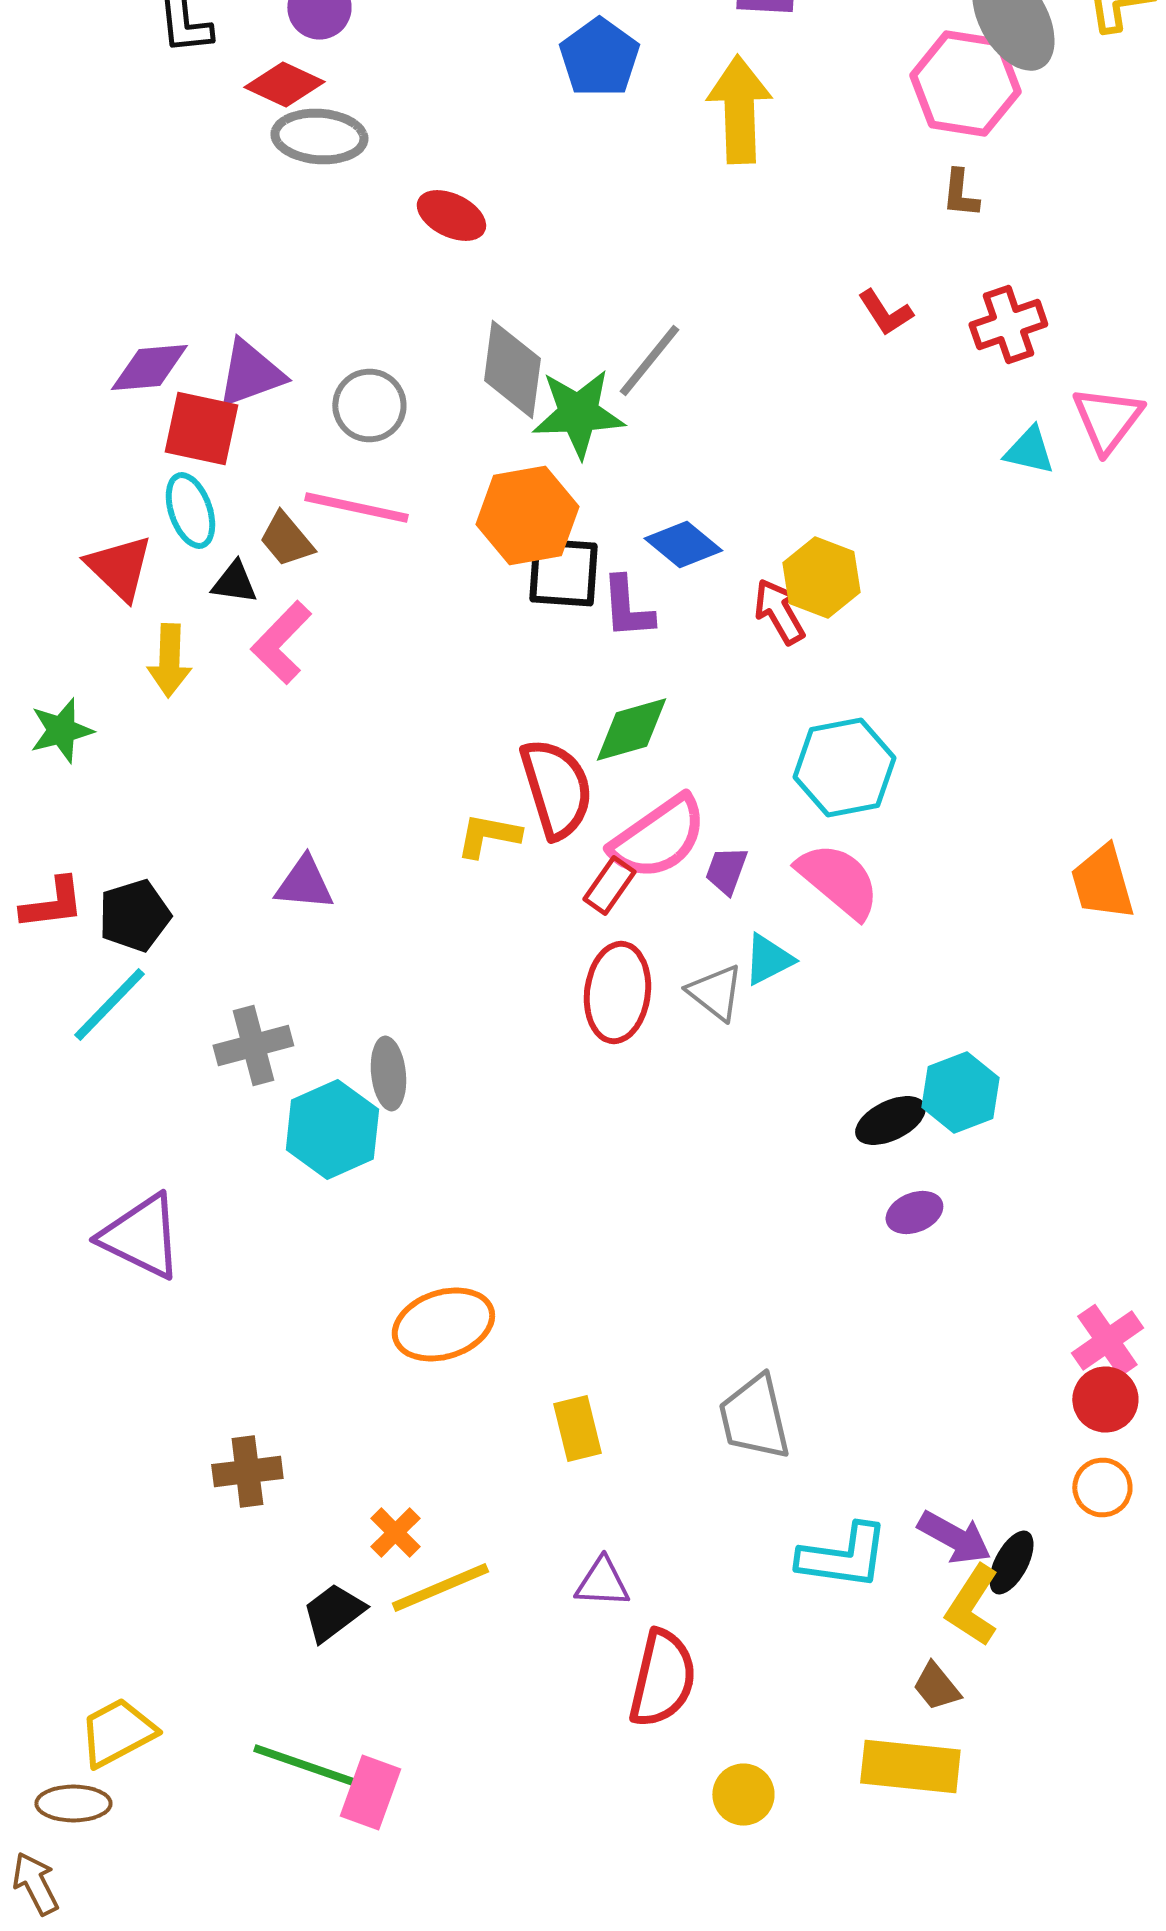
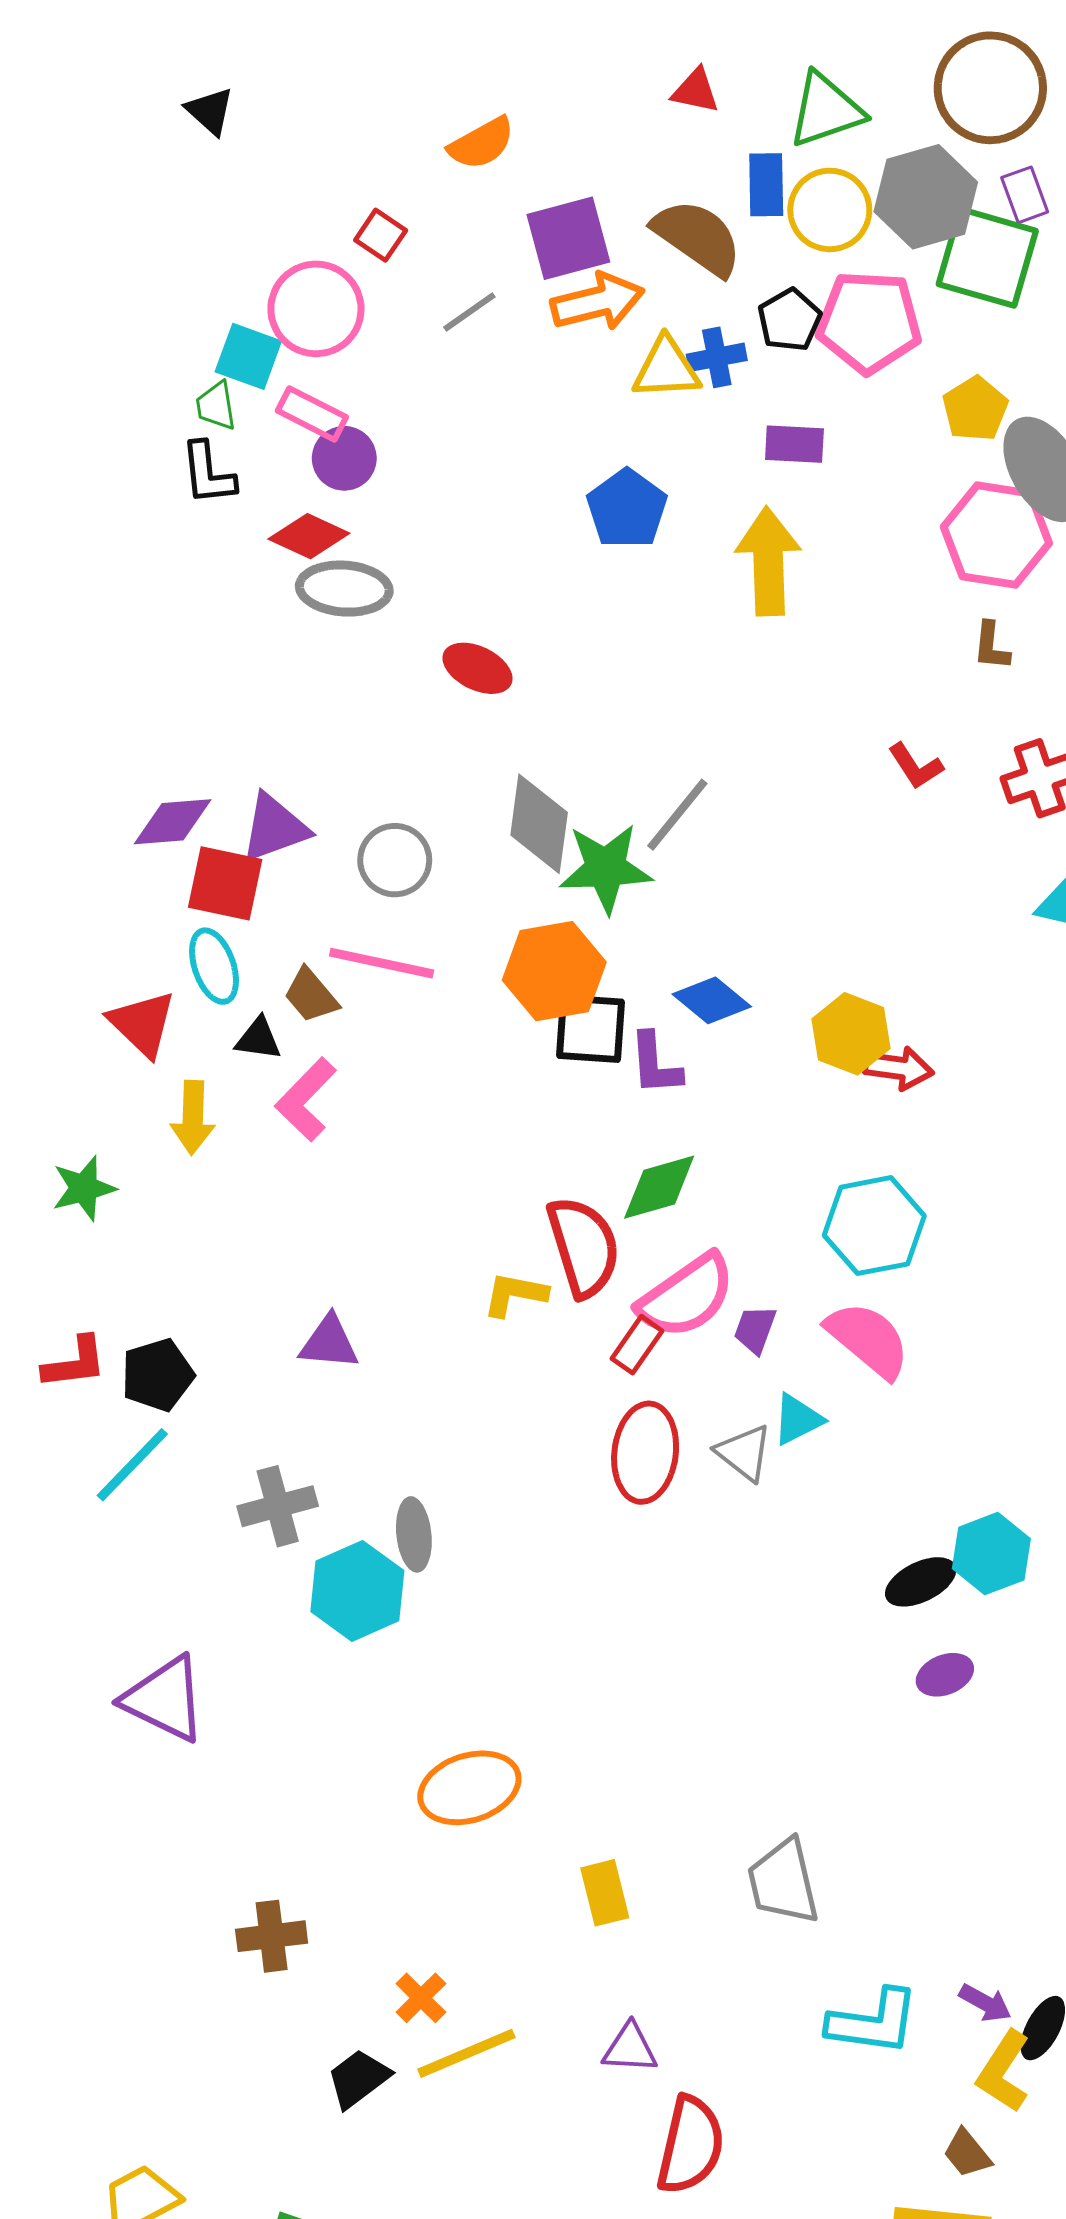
red arrow: (779, 612) -> (898, 1068), moved, turned 128
purple arrow: (954, 1538) -> (985, 2003), size x0.7

